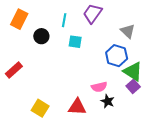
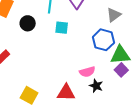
gray triangle: (128, 31) -> (114, 15), turned 42
green triangle: (133, 71) -> (120, 55), turned -35

